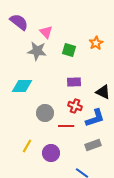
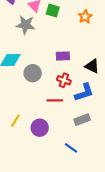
green square: (69, 50) -> (53, 11), moved
gray circle: (45, 113) -> (33, 73), moved

